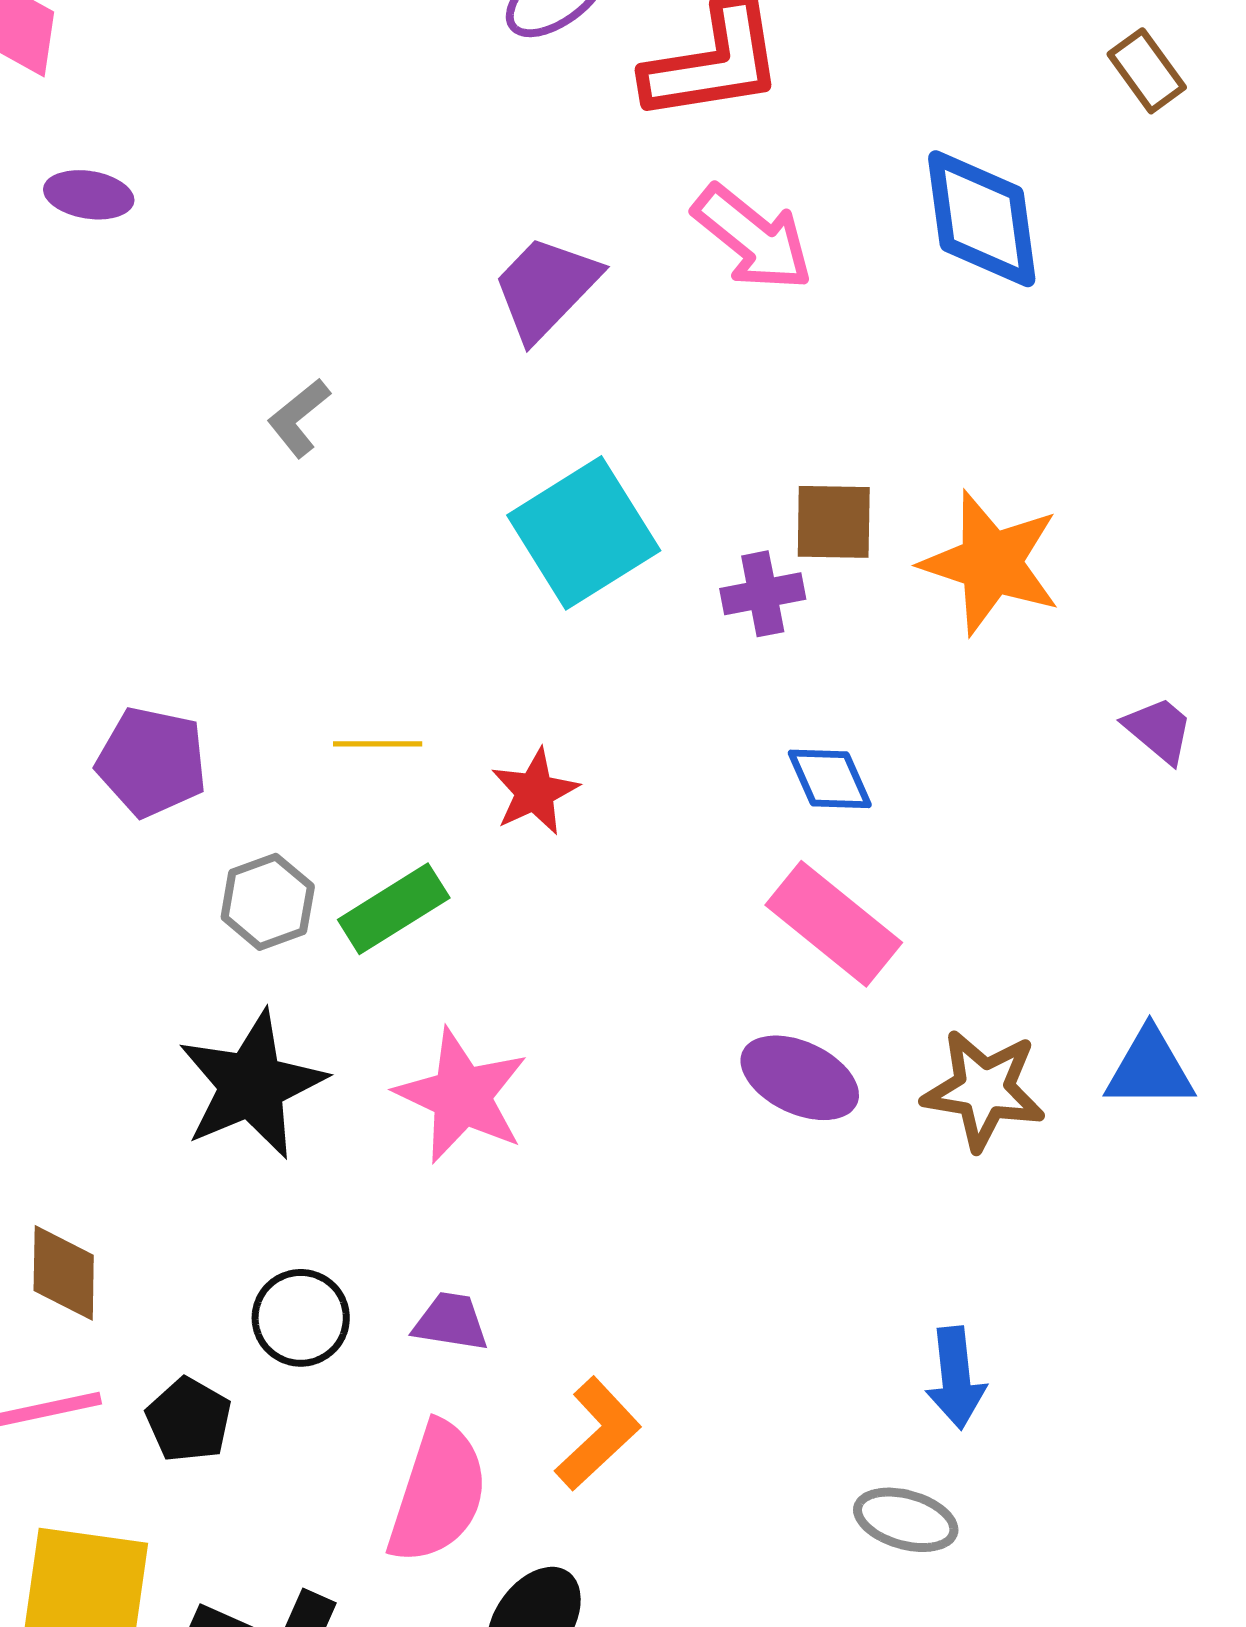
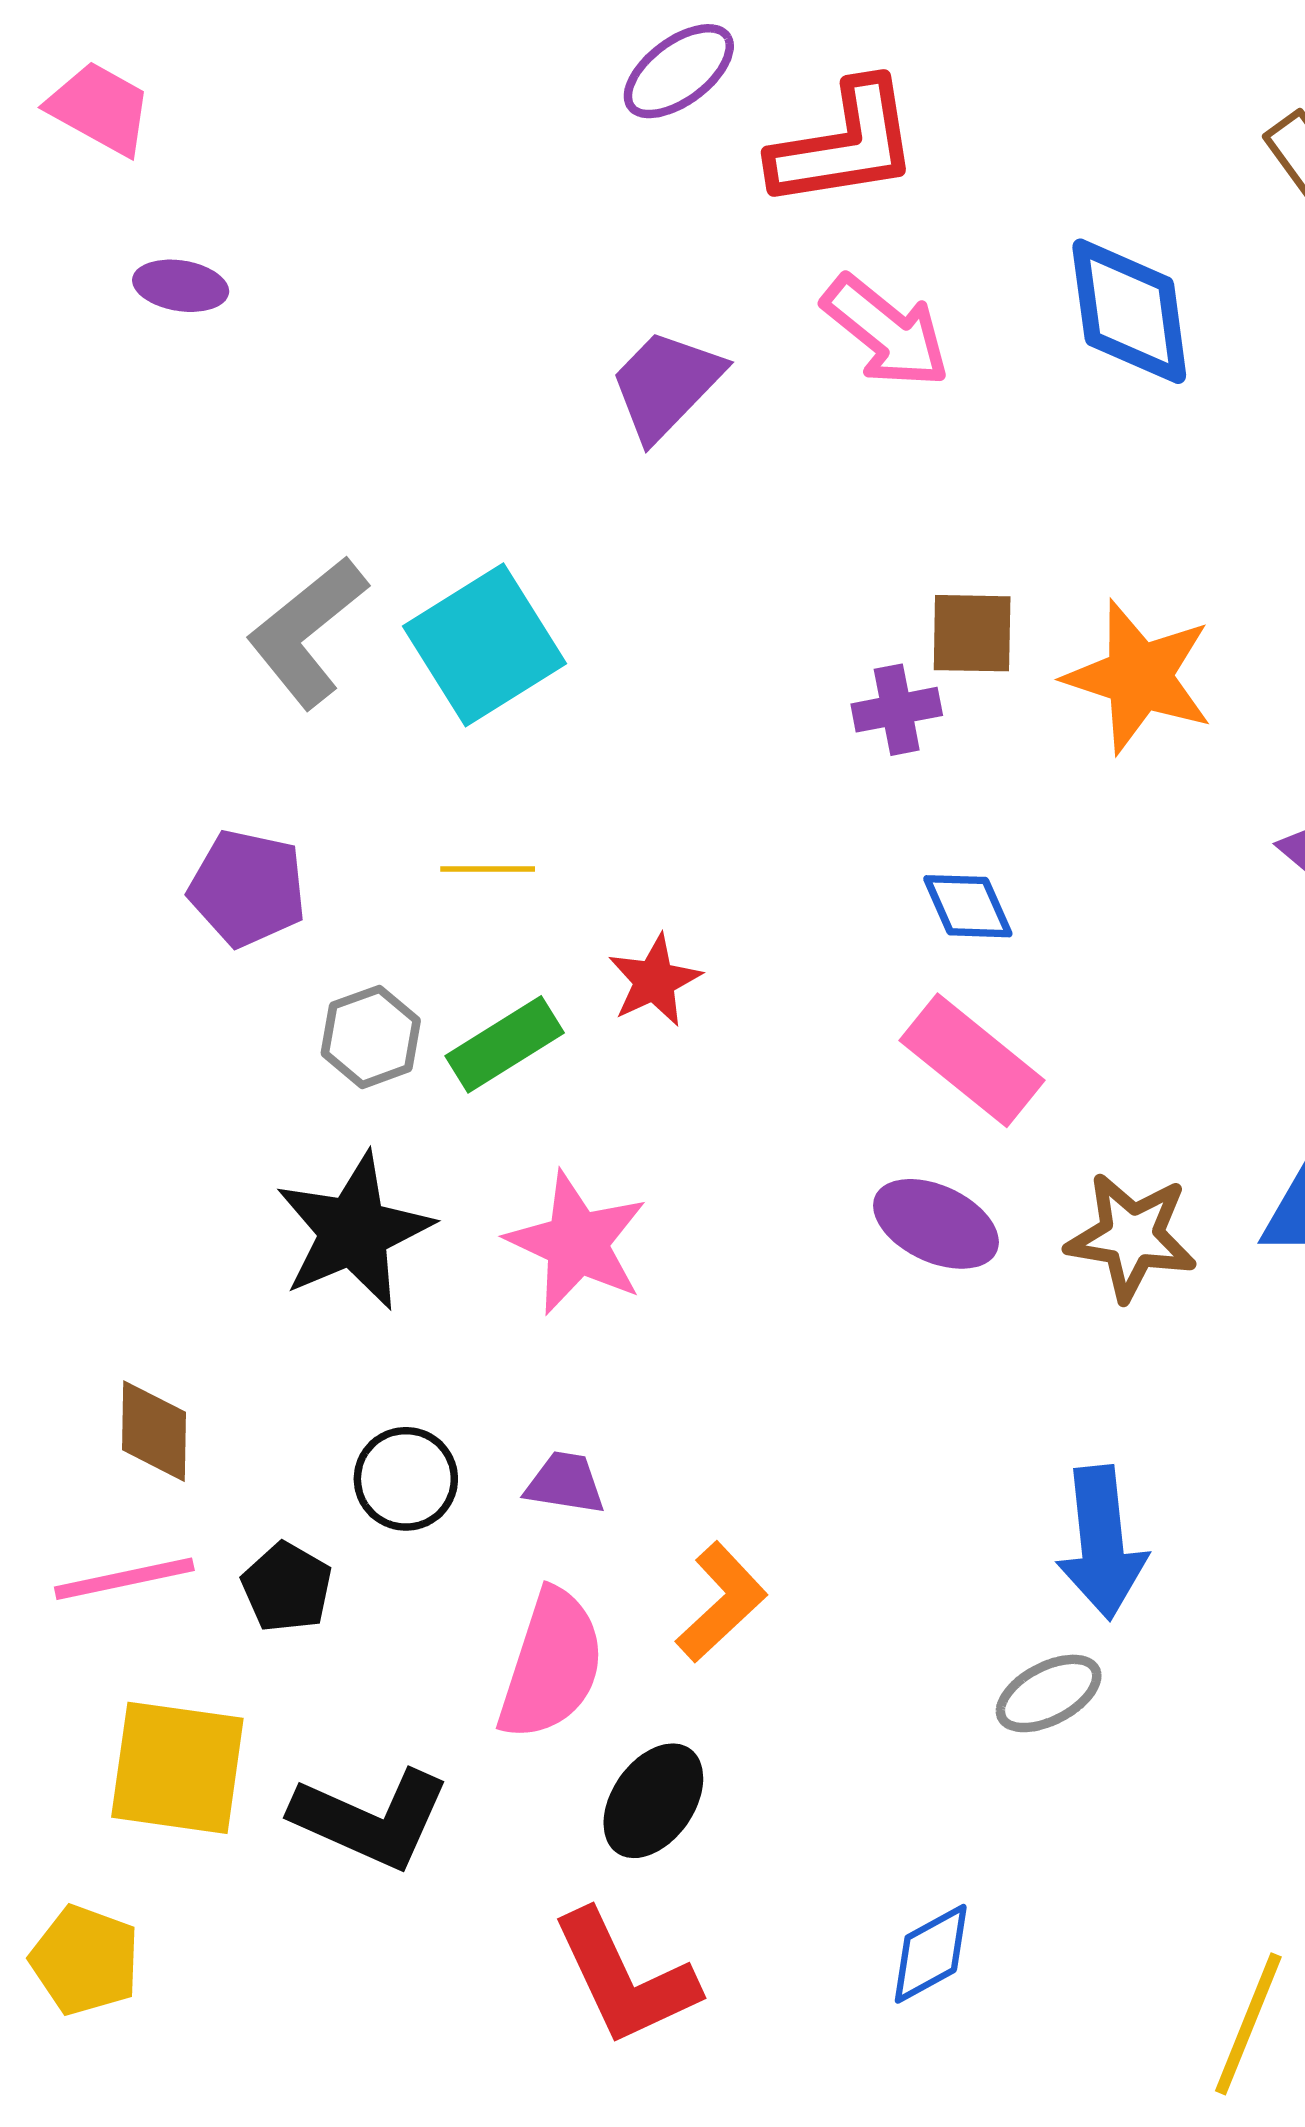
gray L-shape: (299, 418) -> (307, 632), moved, size x1.8
cyan square: (584, 533) -> (484, 645), moved
red star: (535, 792) -> (654, 981), moved
blue arrow: (956, 1378) -> (1102, 1543), size x1.4
gray ellipse: (906, 1520) -> (1049, 1693), turned -44

